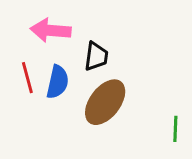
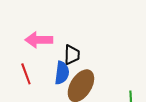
blue semicircle: (58, 82) -> (62, 73), moved

